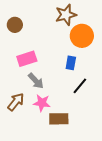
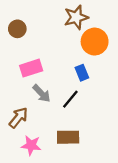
blue rectangle: (71, 63) -> (82, 73), turned -32
black line: (80, 86) -> (70, 99), moved
pink star: (42, 103) -> (31, 145), moved

